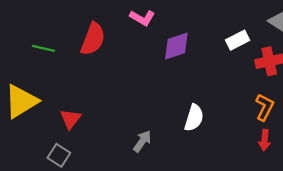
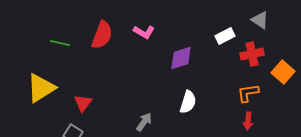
pink L-shape: (142, 18) -> (144, 32), moved
purple diamond: (176, 46) -> (181, 58), moved
orange L-shape: (265, 107) -> (248, 93), turned -125

